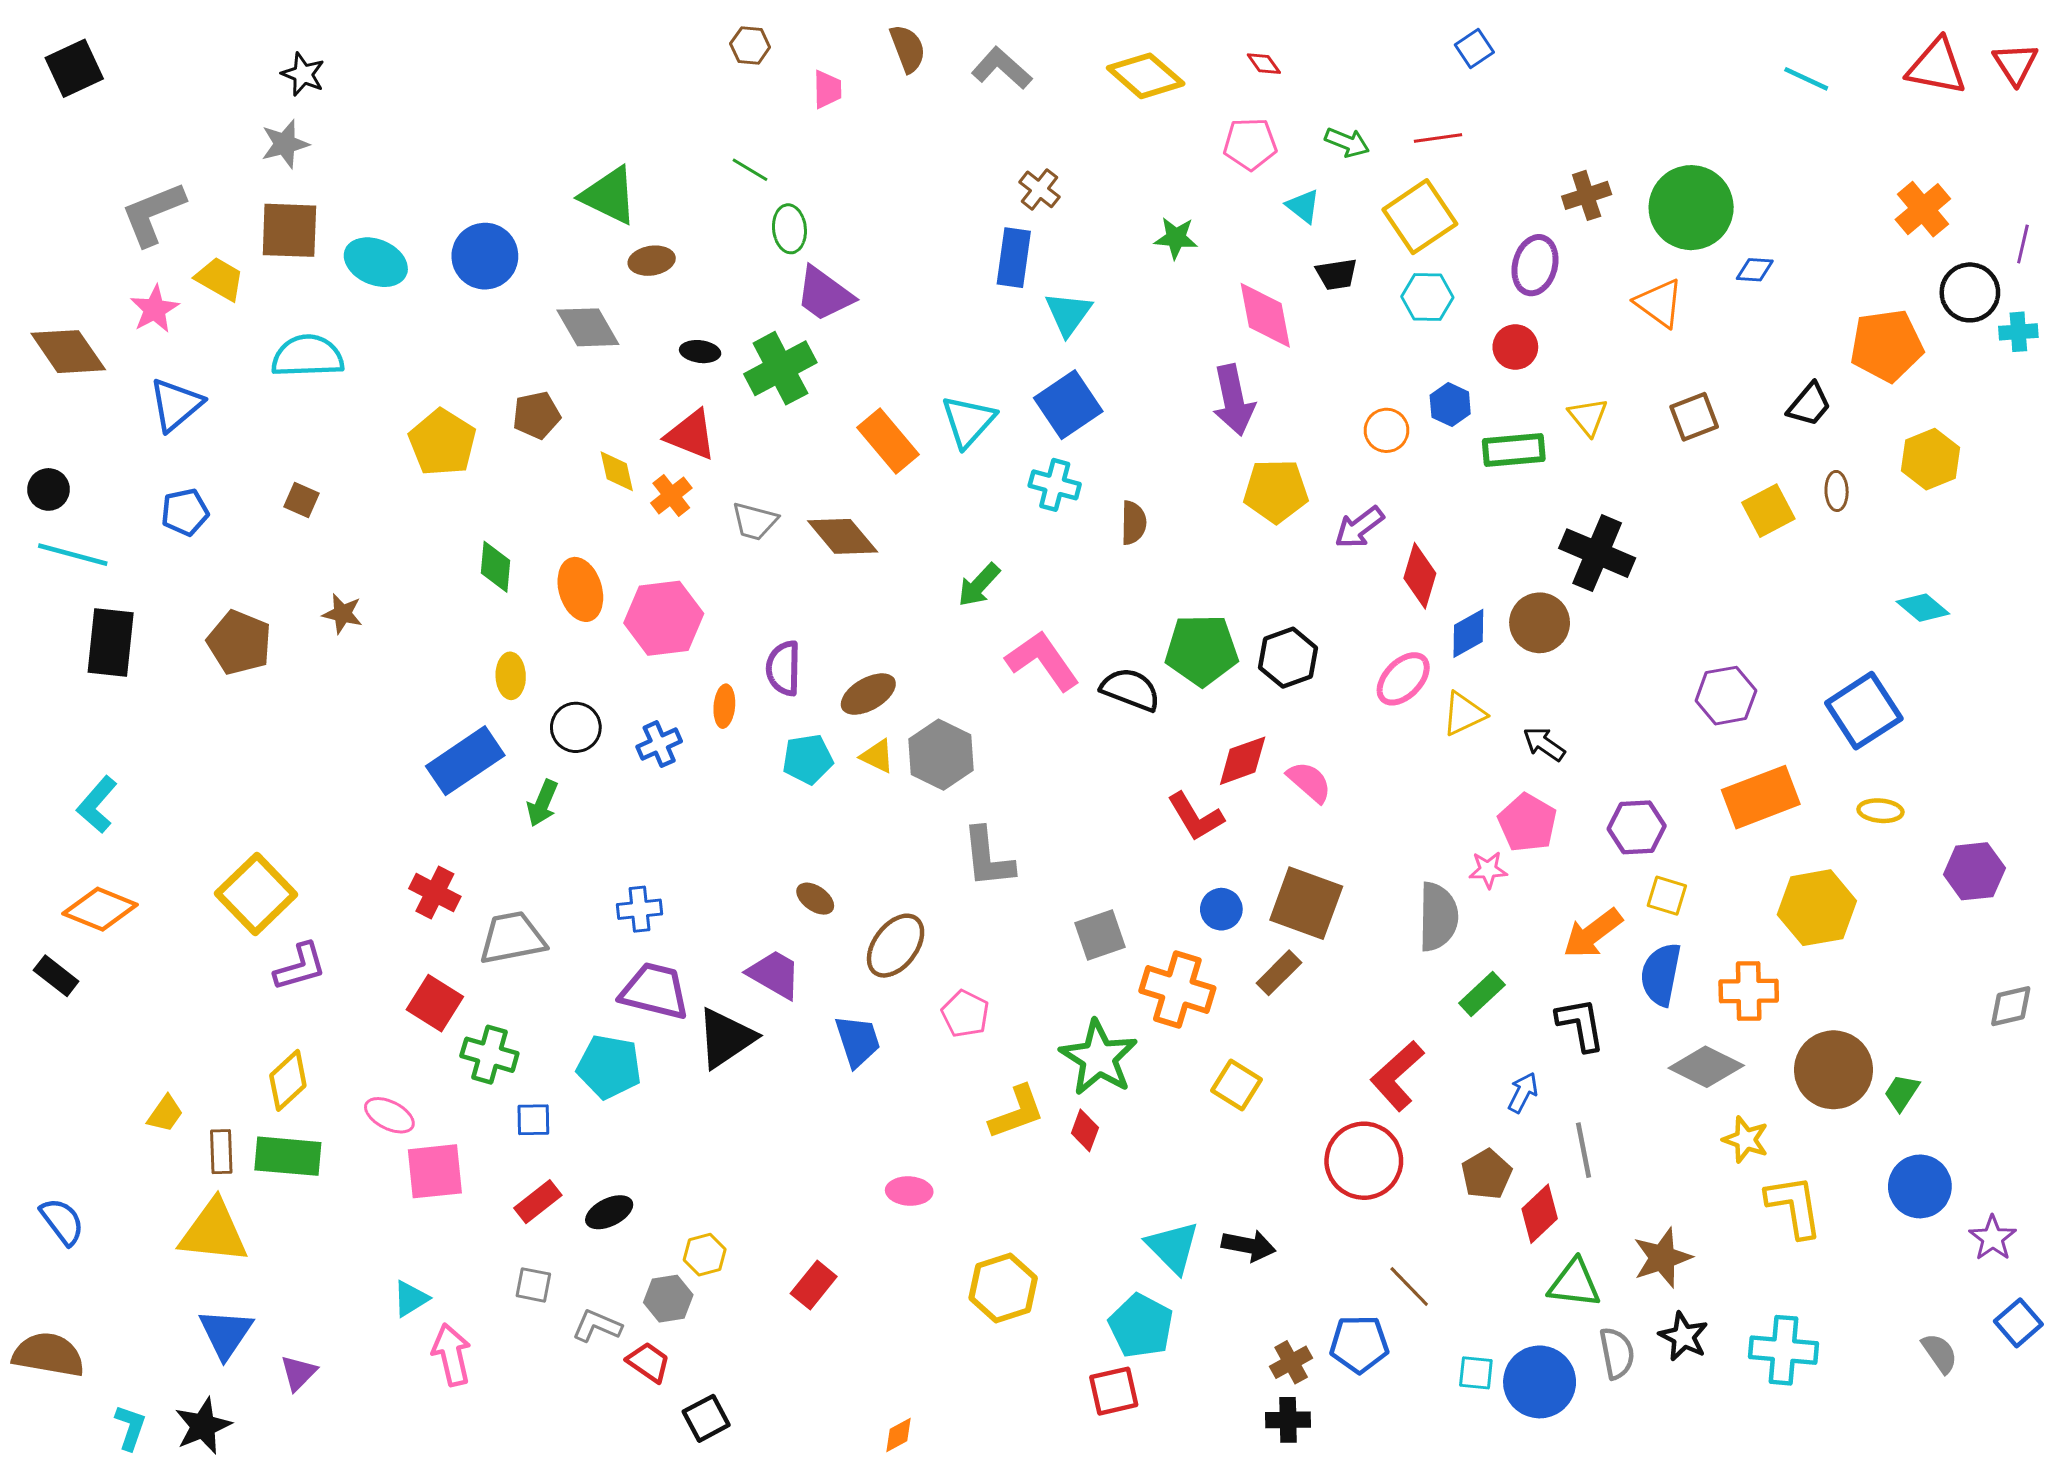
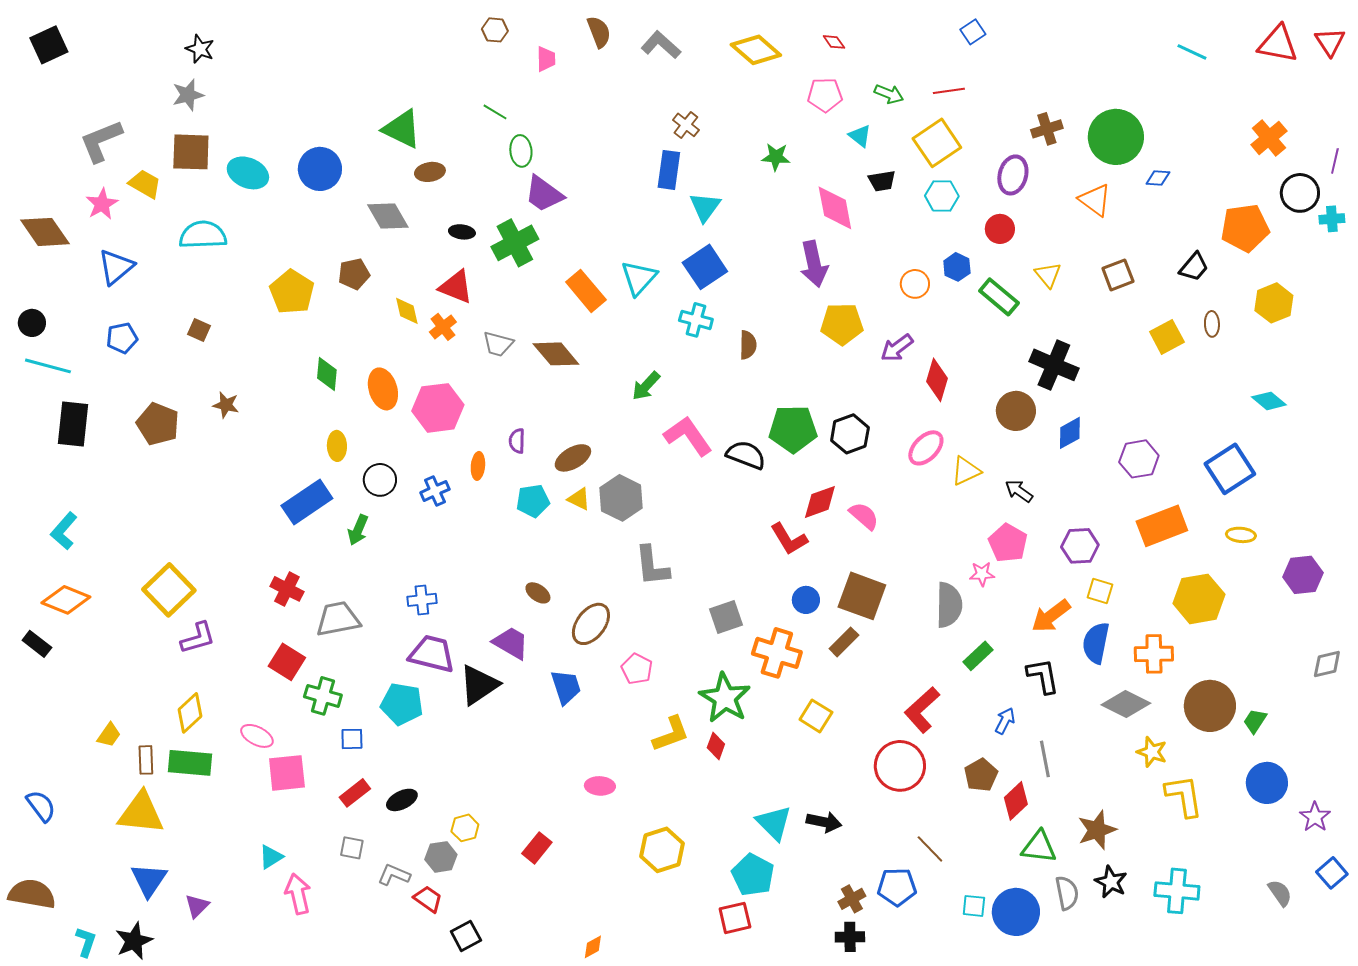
green rectangle: (1514, 450) -> (999, 297), turned 45
blue diamond: (1468, 633) -> (1070, 433), moved
purple semicircle: (783, 668) -> (517, 441), size x0.7

